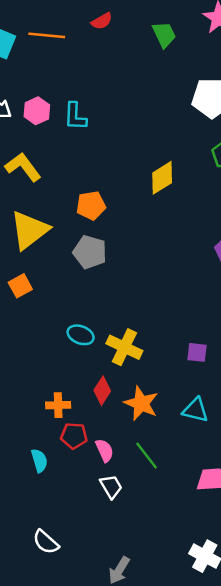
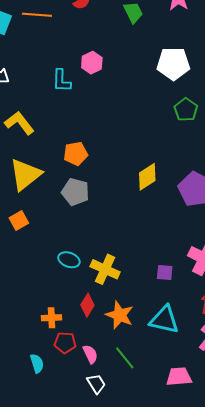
pink hexagon: (37, 111) -> (92, 63), moved
yellow diamond: (162, 178) -> (147, 177), moved
cyan triangle: (196, 410) -> (164, 320), size x1.4

